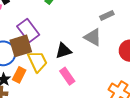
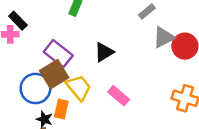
gray triangle: (93, 37) -> (164, 37), moved, turned -42
black triangle: (63, 51) -> (104, 52), moved

